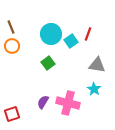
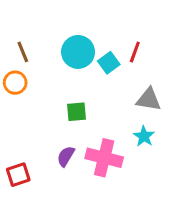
brown line: (11, 27) -> (23, 52), moved
orange circle: (12, 46) -> (15, 83), moved
green square: (48, 63) -> (76, 112), moved, turned 32

